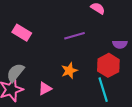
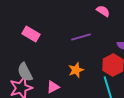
gray semicircle: (15, 73) -> (25, 72), turned -66

